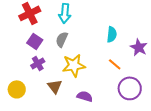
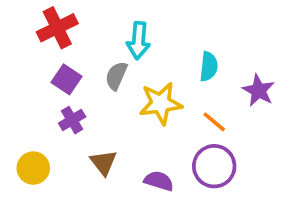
cyan arrow: (65, 13) -> (138, 41), moved
yellow star: (74, 65) -> (161, 103), moved
purple circle: (130, 88) -> (214, 166), moved

